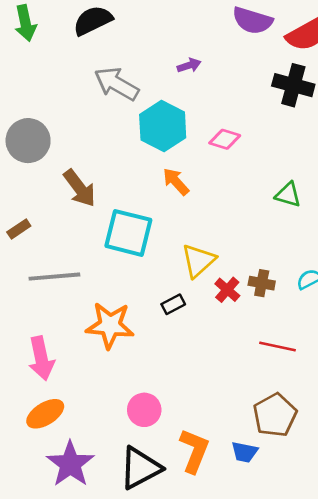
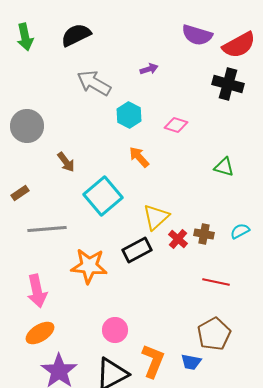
cyan hexagon: (163, 126) -> (129, 115), size x0.7
brown arrow: (80, 188) -> (66, 162), size x0.7
cyan square: (128, 233) -> (103, 196), turned 36
black rectangle: (173, 304) -> (137, 250), size x1.6

